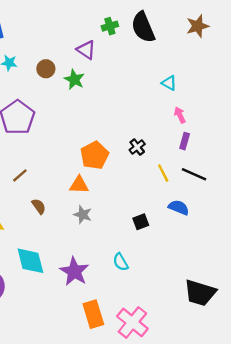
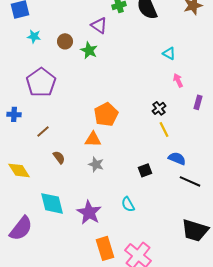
purple rectangle: (185, 141) -> (198, 102), moved
black cross: (137, 147) -> (159, 108), moved
black line: (194, 174) -> (190, 181), moved

